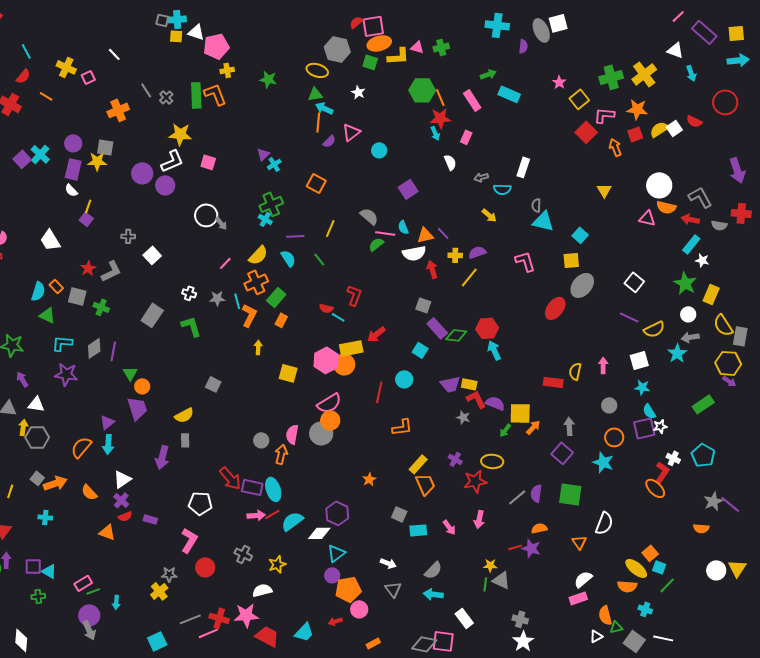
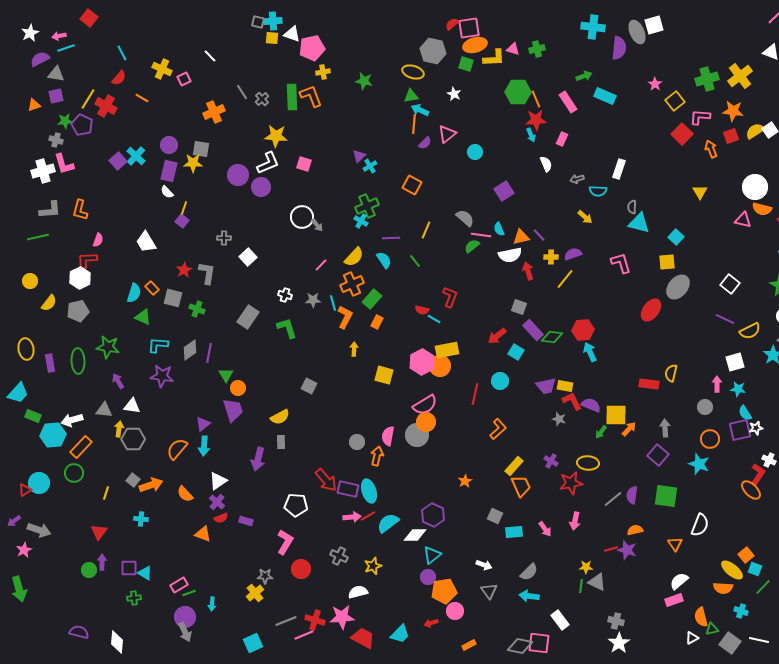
purple semicircle: (523, 46) -> (619, 48), size x1.6
gray L-shape: (111, 271) -> (207, 273), turned -55
red arrow: (376, 334) -> (497, 336), moved
pink arrow: (603, 365) -> (717, 384), moved
orange L-shape: (402, 427) -> (498, 429), turned -35

